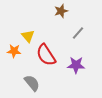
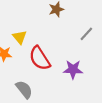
gray line: (78, 33) -> (86, 34), moved

